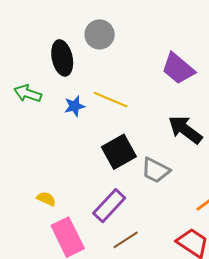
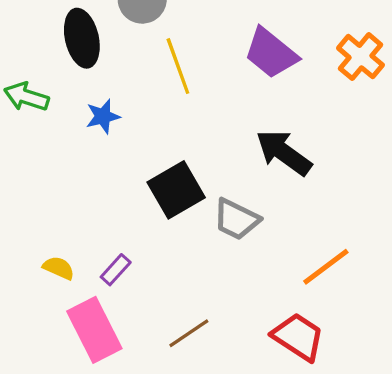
yellow line: (111, 100) -> (178, 66), moved, turned 48
purple rectangle: (109, 206) -> (116, 270), moved, size x0.6

